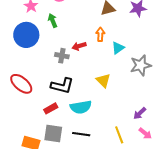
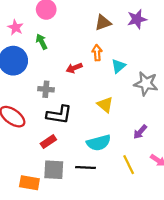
gray cross: (62, 56) -> (46, 89), moved
gray star: (141, 65) -> (146, 84), turned 30
cyan semicircle: (81, 107) -> (99, 143), moved
purple arrow: (140, 113) -> (140, 132), moved

